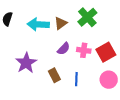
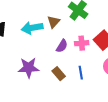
purple star: (26, 63) -> (29, 68), turned -30

